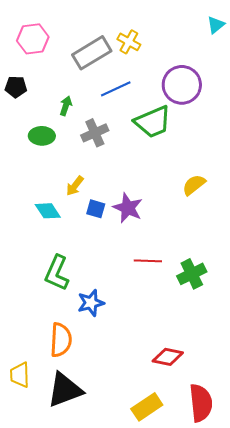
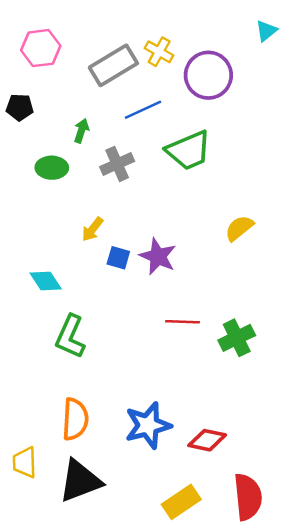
purple circle: (182, 85) -> (208, 75), moved
cyan diamond: (48, 211) -> (46, 281), moved
blue star: (91, 303) -> (148, 425), moved, size x1.4

